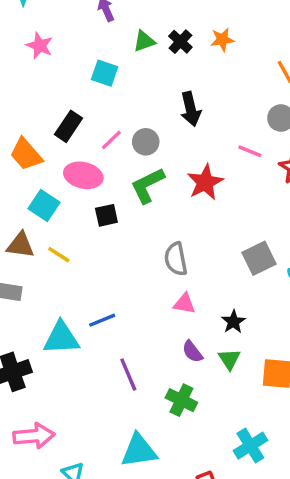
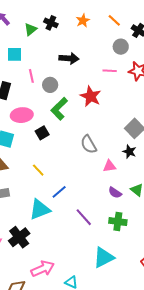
orange star: (222, 40) -> (83, 21), moved
black arrow: (191, 109) -> (69, 58), turned -54
pink line: (111, 140) -> (31, 76), moved, turned -40
yellow line: (59, 255) -> (38, 170), moved, turned 32
pink triangle: (184, 304) -> (110, 166), moved
black star: (233, 322) -> (129, 152), moved

